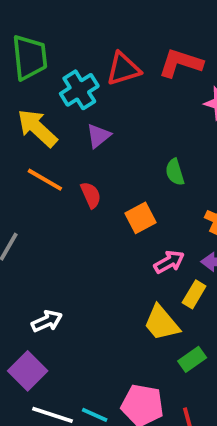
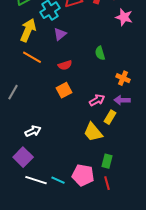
yellow arrow: (37, 128) -> (28, 30), turned 70
red semicircle: (91, 195) -> (65, 65), moved, turned 96
orange square: (140, 218) -> (64, 90), moved
green rectangle: (192, 359) -> (107, 161), moved, turned -40

